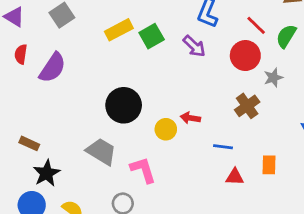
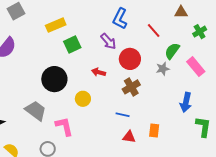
green square: (152, 36) -> (72, 44), moved
green semicircle: (286, 36) -> (172, 51), moved
red circle: (245, 56) -> (130, 59), moved
brown cross: (247, 106) -> (131, 87), moved
red arrow: (190, 118) -> (99, 72), moved

